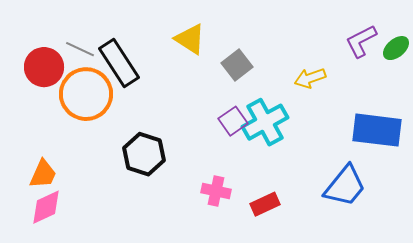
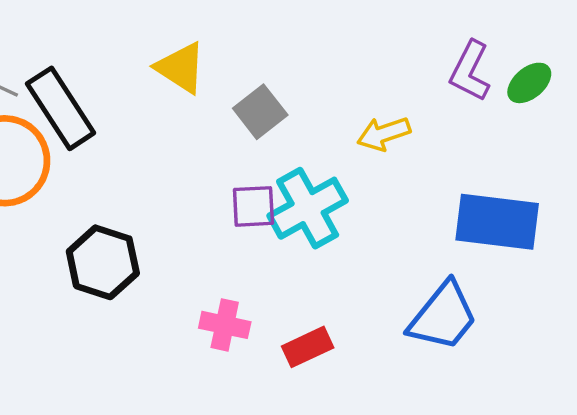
purple L-shape: (361, 41) -> (470, 71), turned -36
purple square: (233, 121) -> (253, 206), turned 32

